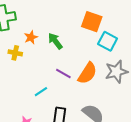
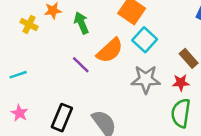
orange semicircle: (87, 73) -> (110, 51), moved
cyan line: (41, 92) -> (18, 75), moved

